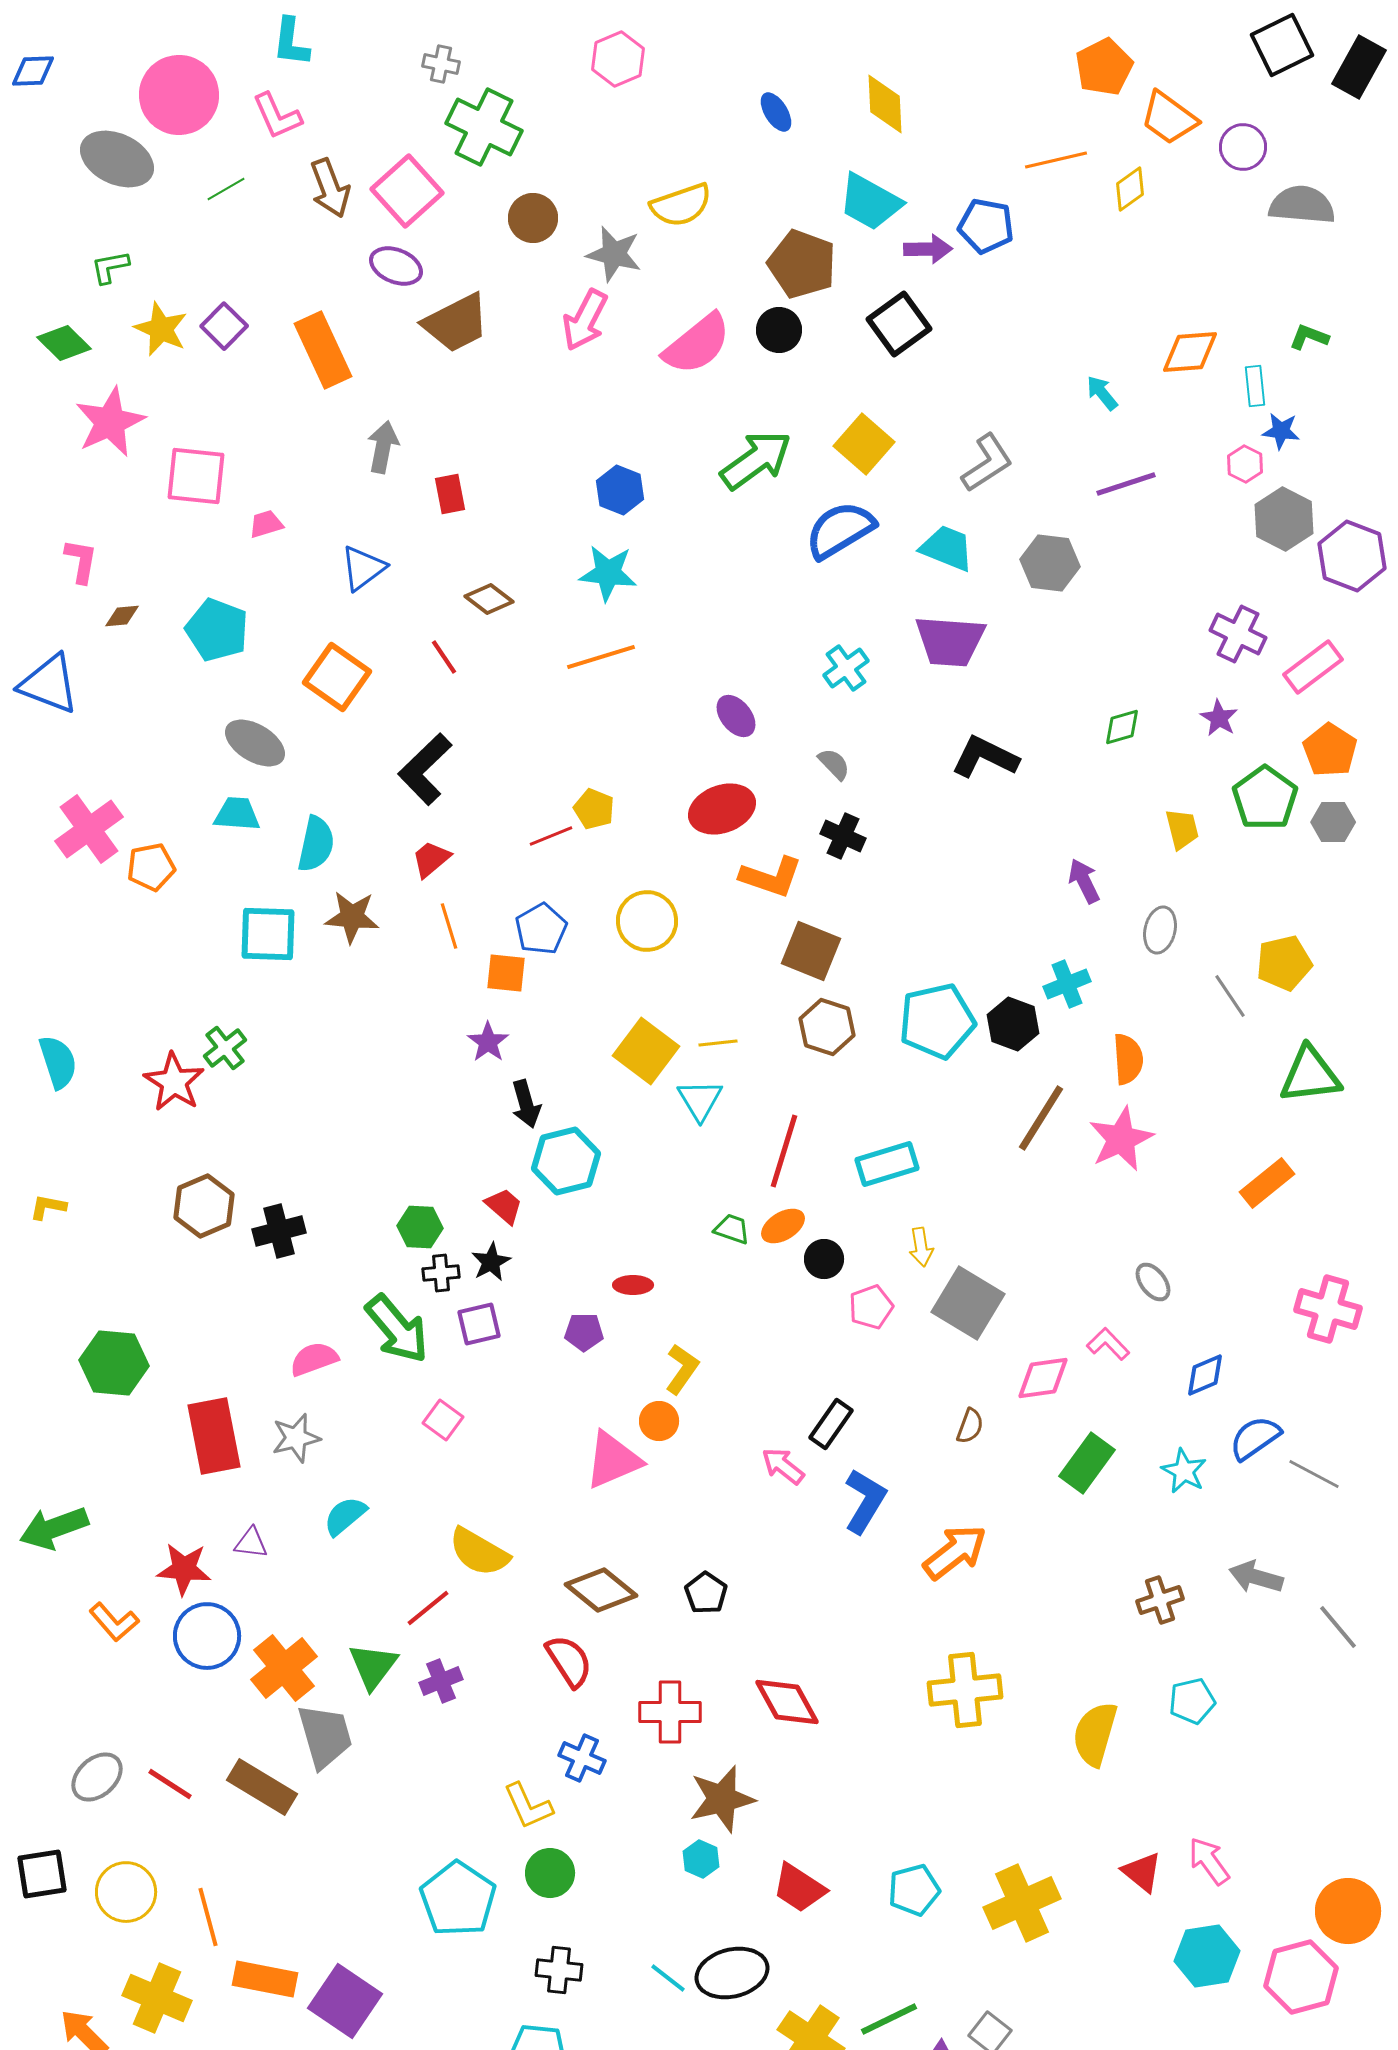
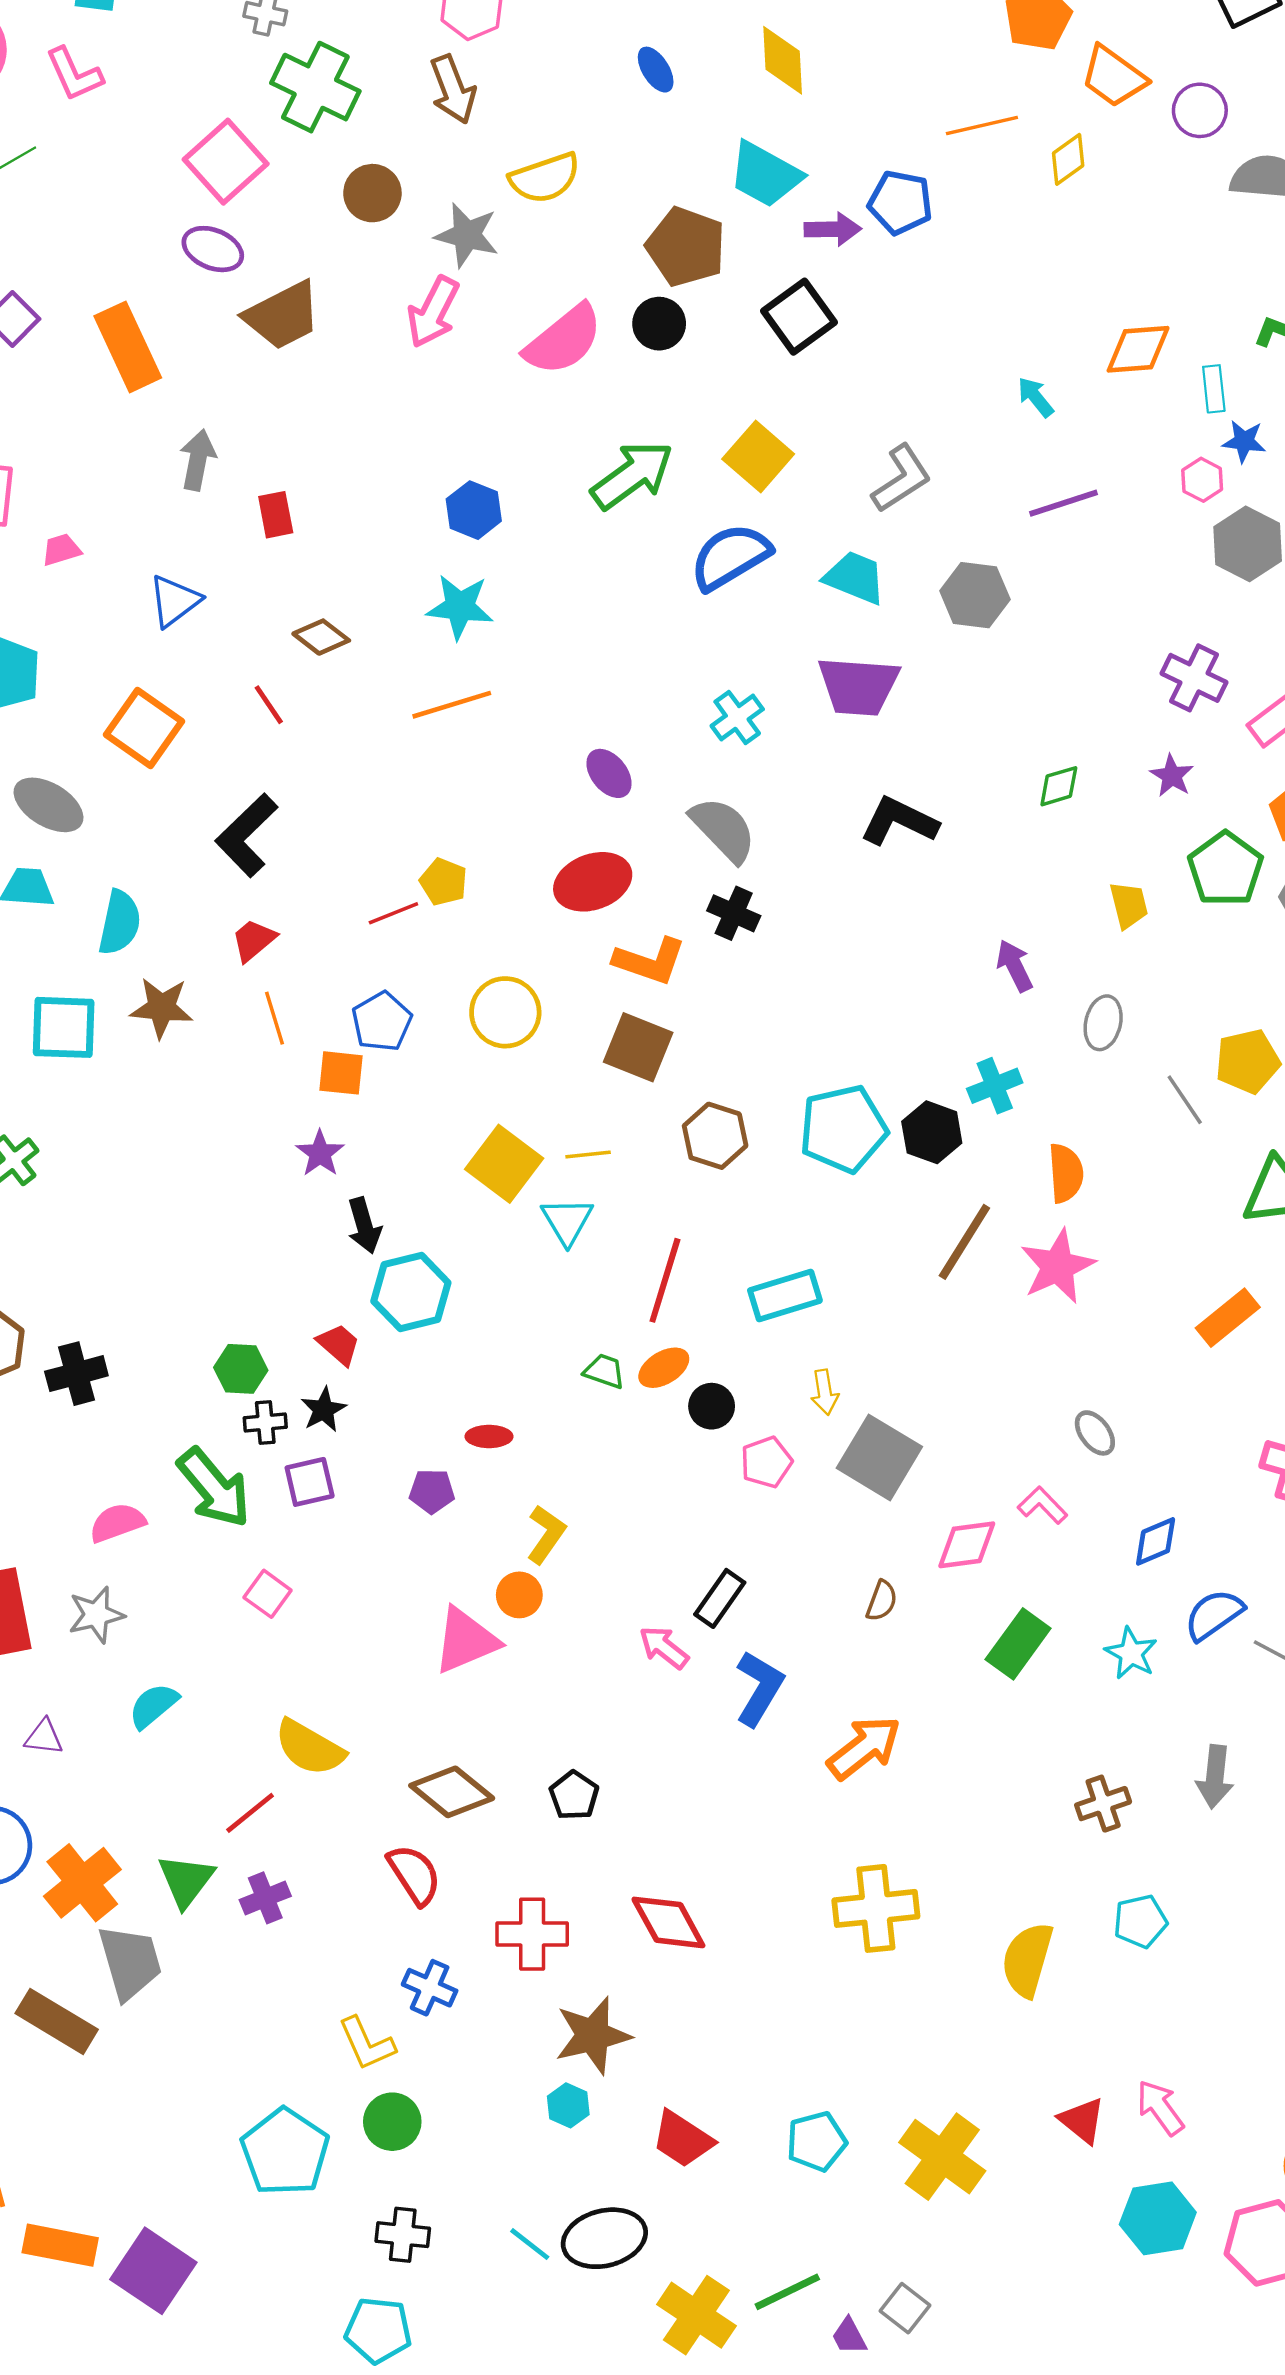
brown arrow: (330, 188) -> (453, 89), moved
gray semicircle: (834, 764) -> (723, 829), size x1.8
brown square: (811, 951) -> (638, 1047), moved
gray arrow: (1256, 1577) -> (1215, 1777), turned -100
yellow cross: (1022, 1903) -> (942, 2157), turned -30

